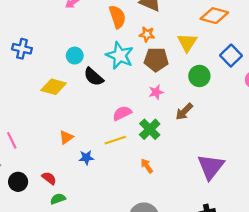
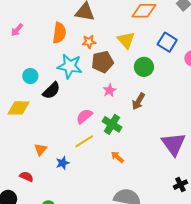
orange semicircle: (117, 17) -> (59, 33), turned 40
black semicircle: (94, 77) -> (51, 91), turned -72
red semicircle: (49, 178) -> (26, 177), moved

